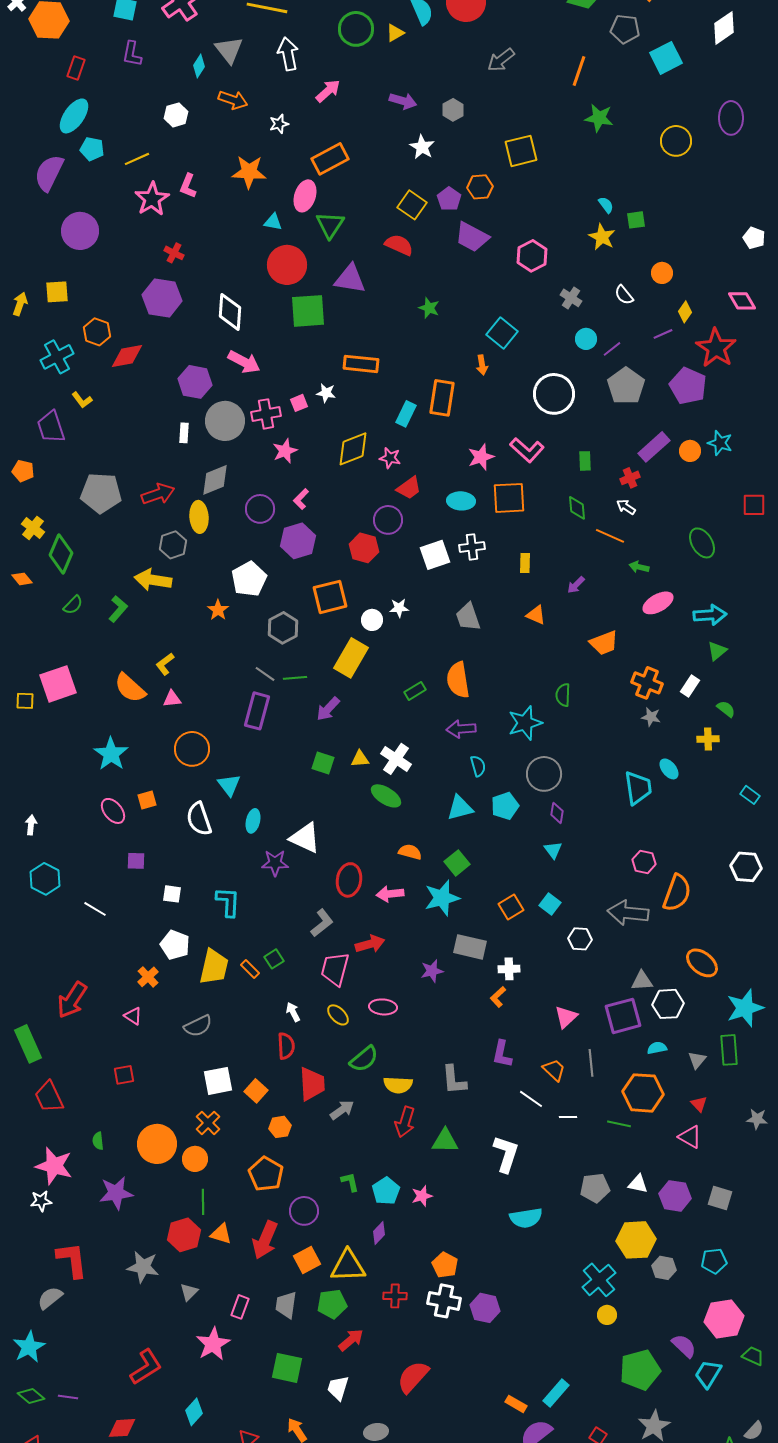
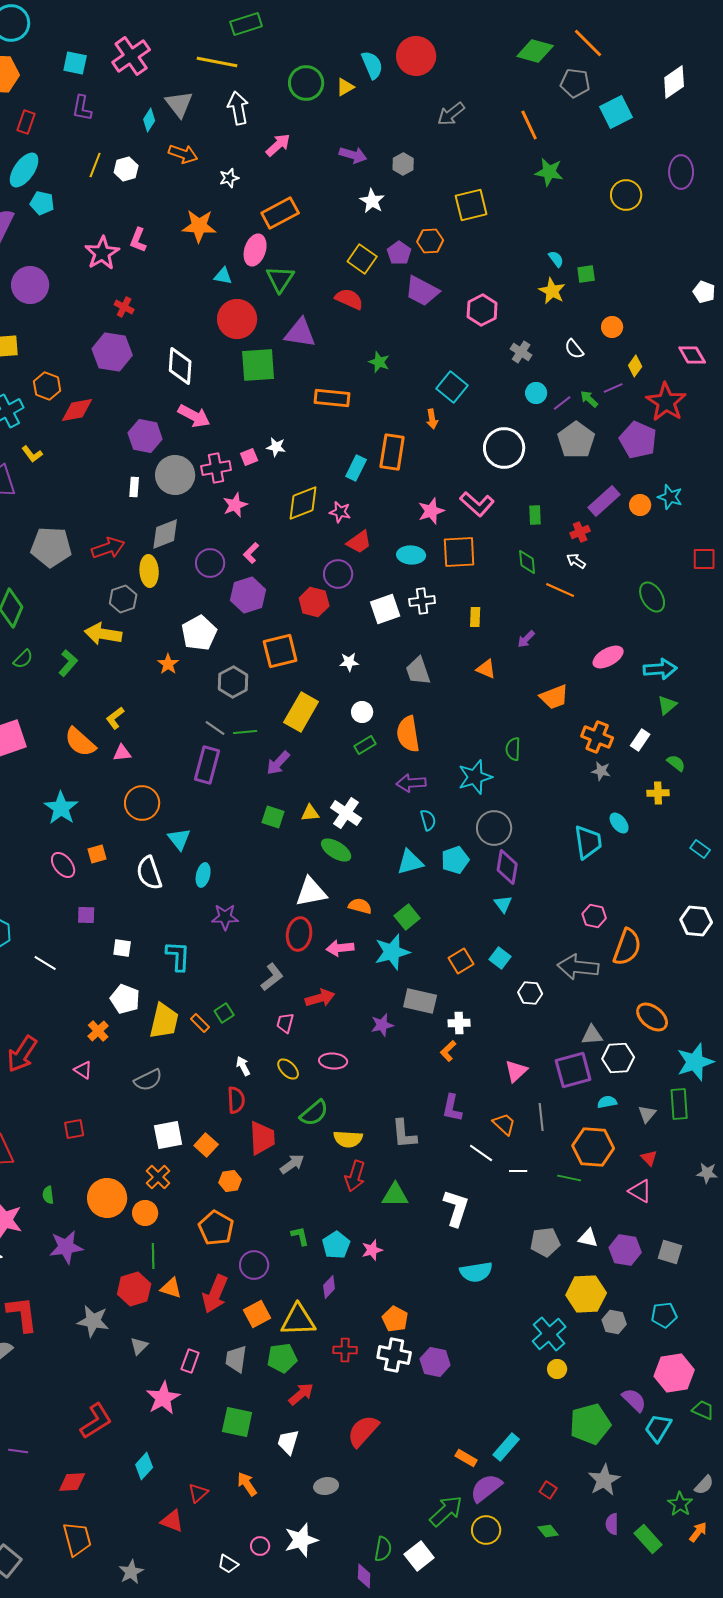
orange line: (579, 71) -> (529, 125), turned -44
yellow line: (137, 159) -> (95, 165), moved, turned -45
orange rectangle: (361, 364) -> (332, 398), moved
green arrow: (639, 567) -> (589, 399), moved, turned 30
white circle: (372, 620) -> (362, 712), moved
purple diamond: (557, 813) -> (507, 867), size x1.6
white triangle: (305, 838) -> (311, 892), moved, turned -36
pink trapezoid: (335, 969) -> (285, 1023), size x0.6

